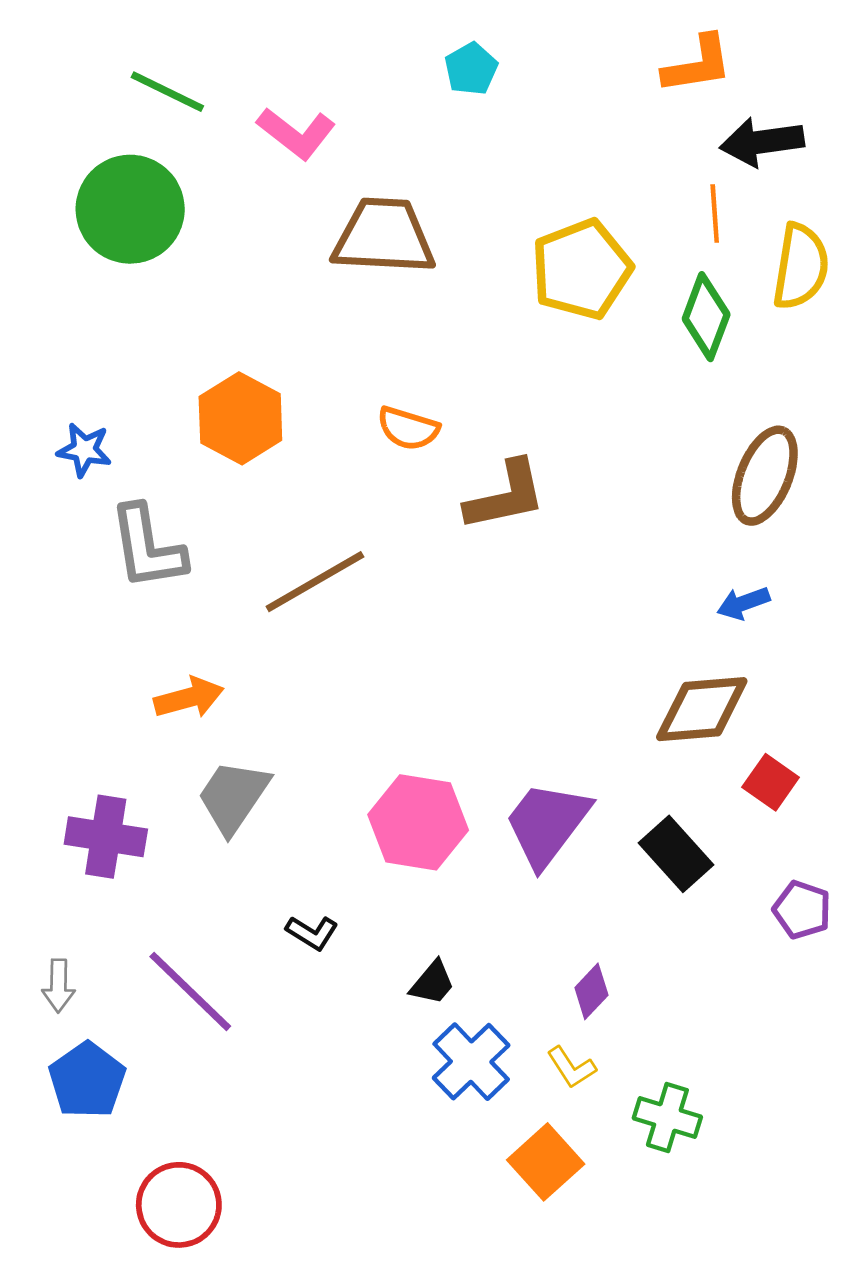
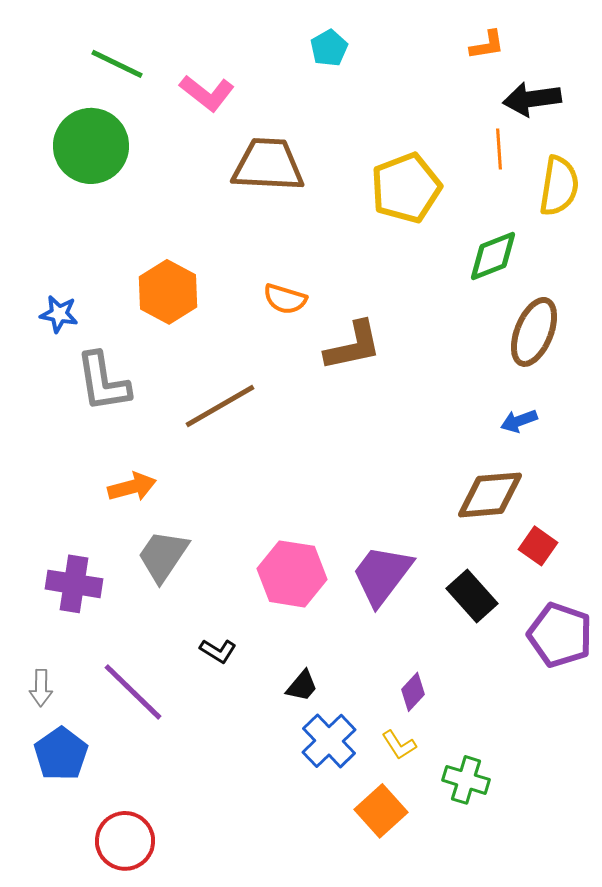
orange L-shape: (697, 64) -> (487, 45), size x0.7
green diamond: (706, 317) -> (493, 256), moved, turned 48
purple pentagon: (802, 910) -> (560, 635), size x1.6

